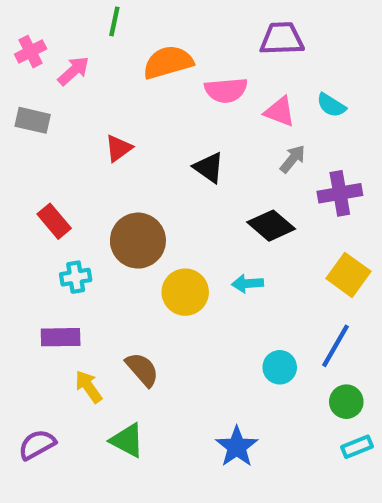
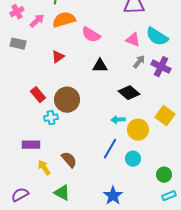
orange semicircle: (168, 62) -> (64, 20), moved
pink semicircle: (226, 90) -> (91, 35), moved, turned 36
cyan semicircle: (331, 105) -> (157, 37), size x1.6
black triangle: (209, 168) -> (100, 66), turned -35
purple cross: (340, 193) -> (161, 67), moved, turned 36
red rectangle: (54, 221) -> (38, 95), moved
cyan cross: (76, 277) -> (51, 118), moved
yellow circle: (185, 292) -> (138, 130), moved
blue line: (336, 346) -> (110, 149), moved

